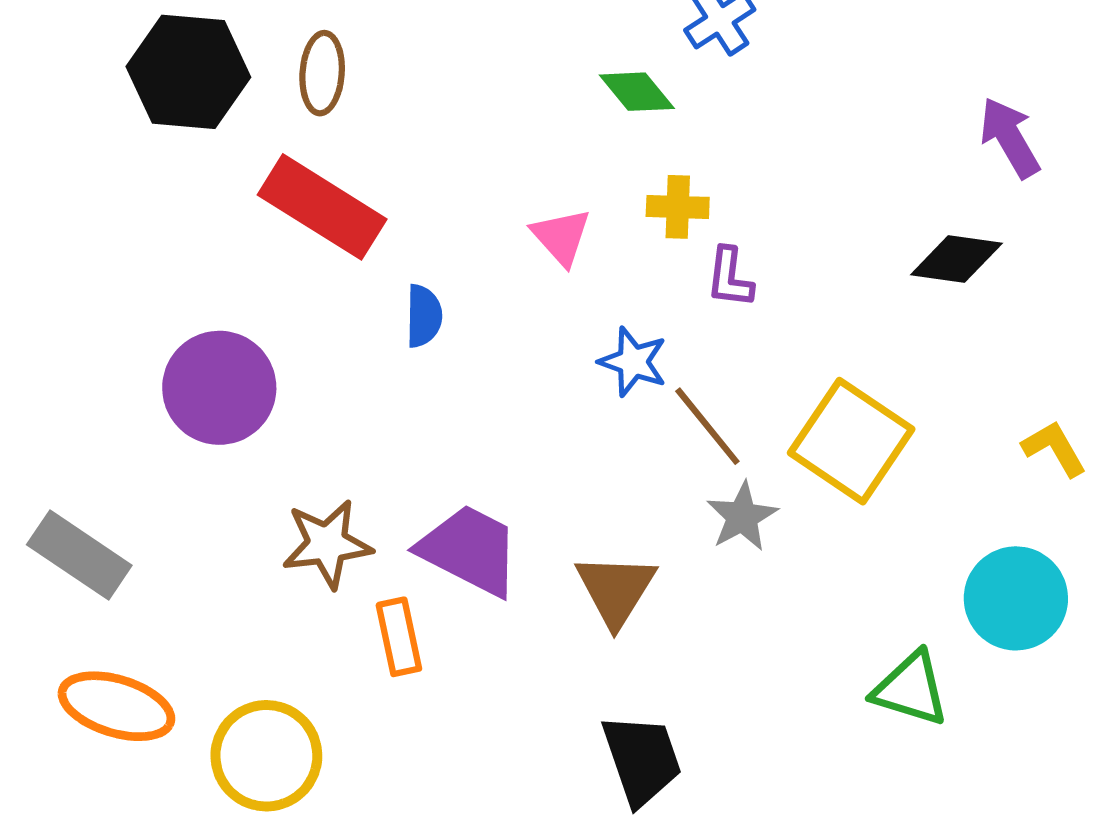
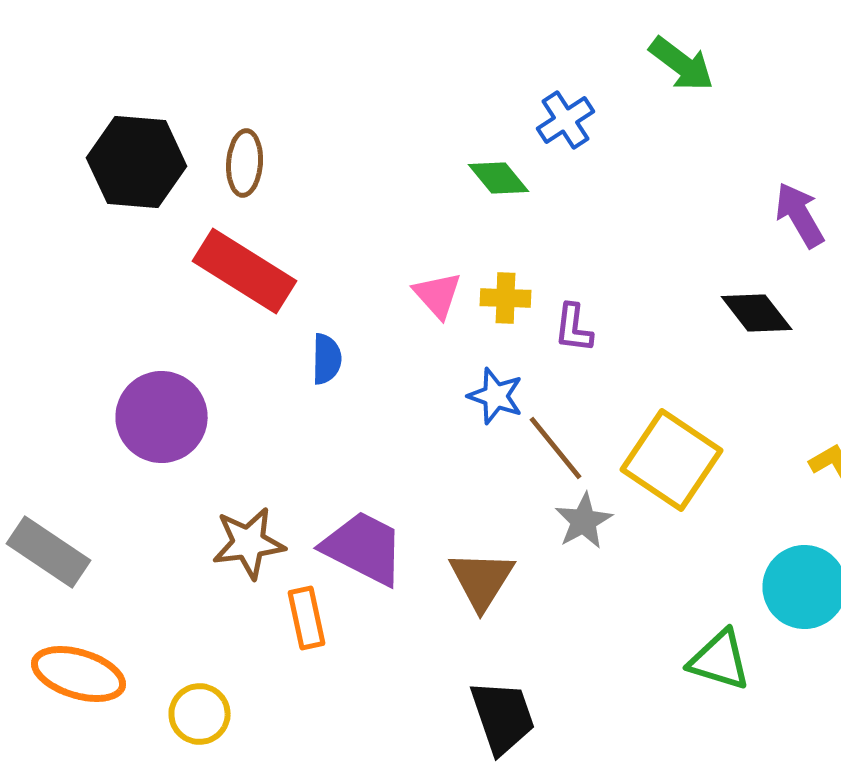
yellow cross: (678, 207) -> (506, 298), moved
black diamond: (956, 259) -> (757, 313), turned 44
yellow circle: (266, 756) -> (200, 714), size x0.7

